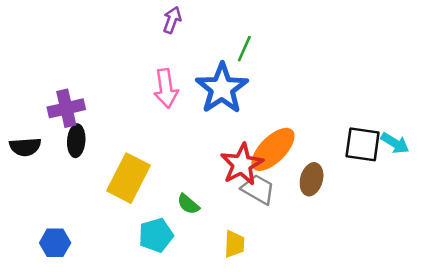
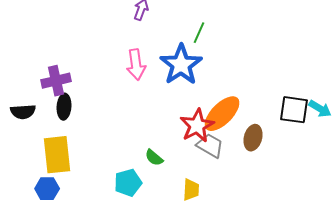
yellow rectangle: (129, 178) -> (57, 155), moved, turned -33

